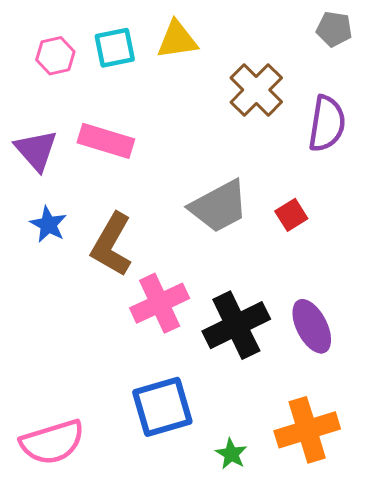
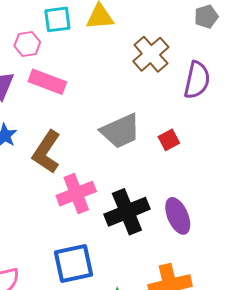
gray pentagon: (334, 29) -> (206, 17), turned -30
pink hexagon: (55, 56) -> (27, 44), moved

